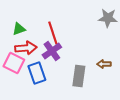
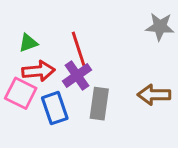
brown arrow: (104, 64) -> (154, 95), size x1.5
gray rectangle: (79, 76) -> (99, 104), moved

